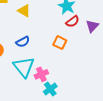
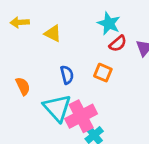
blue semicircle: (23, 42) -> (67, 75), moved, turned -72
pink cross: (41, 74) -> (81, 116), size x1.6

